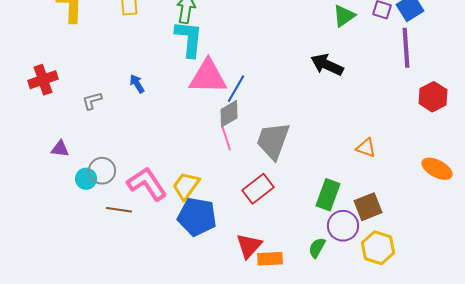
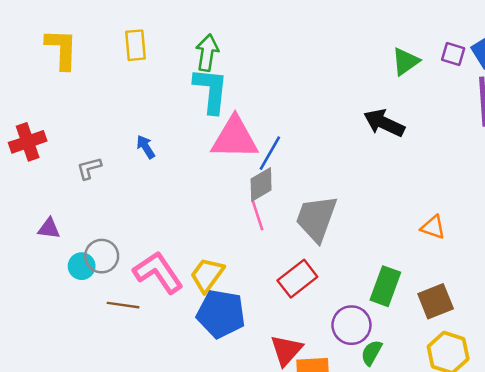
purple circle: (343, 226) -> (351, 325), moved

